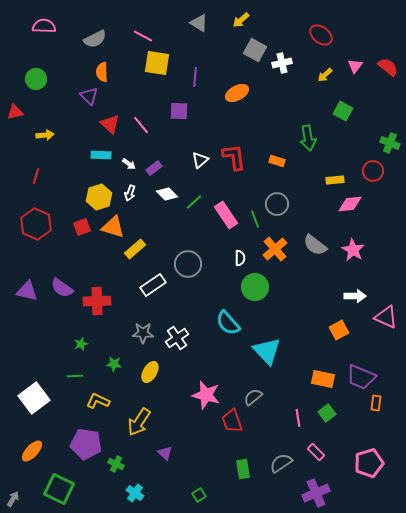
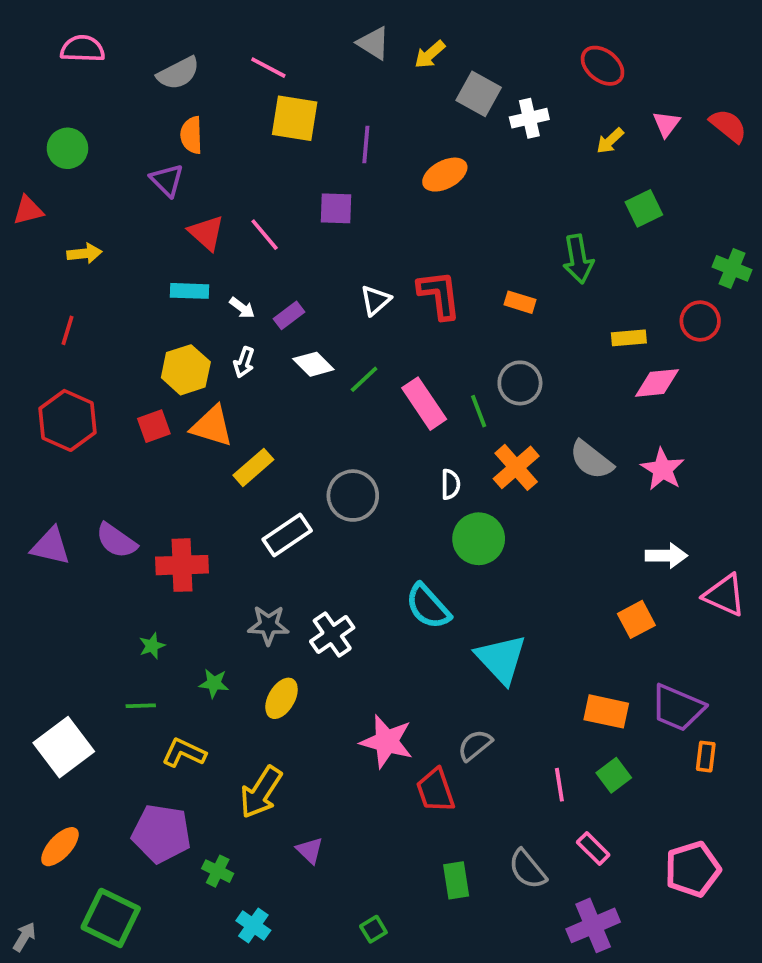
yellow arrow: (241, 20) -> (430, 54), moved
green square: (343, 111) -> (644, 208), turned 36
gray semicircle: (281, 463) -> (527, 869), turned -95

